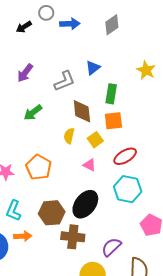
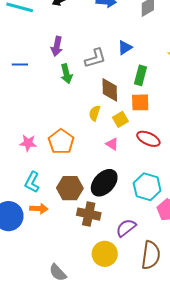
purple arrow: (25, 73) -> (57, 46), turned -30
green arrow: (33, 113) -> (66, 74), moved, turned -72
red ellipse: (125, 156) -> (148, 139), turned 50
cyan hexagon: (128, 189) -> (147, 187), moved

